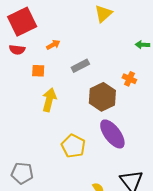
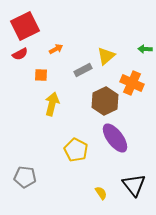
yellow triangle: (103, 14) -> (106, 56), moved
red semicircle: (17, 50) -> (20, 54), turned -35
orange cross: (129, 79) -> (132, 83), size x1.6

